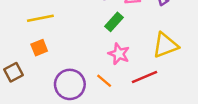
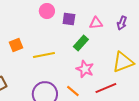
yellow line: (40, 18) -> (44, 55), moved
orange square: (39, 48) -> (16, 45), moved

